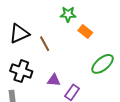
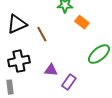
black cross: (21, 71) -> (19, 61), turned -30

